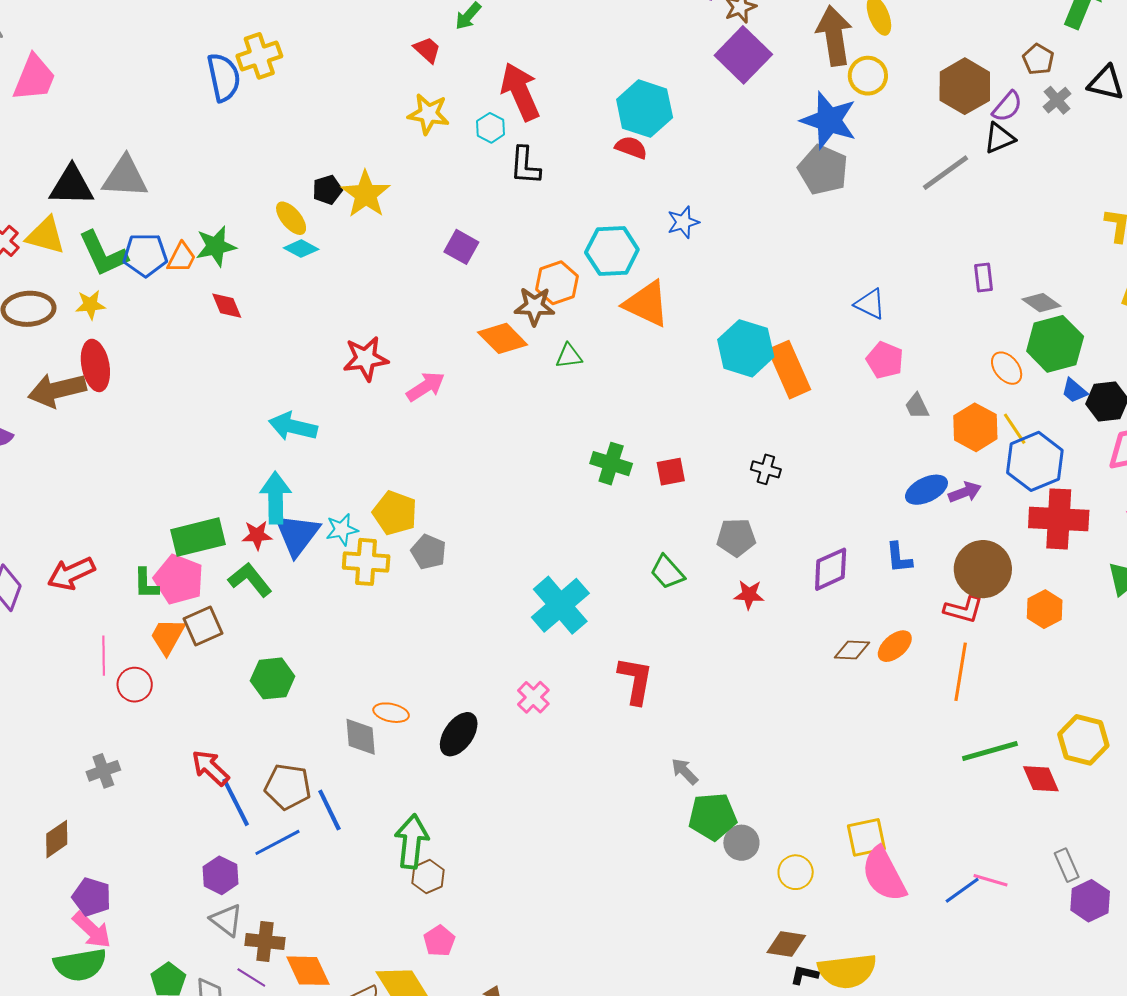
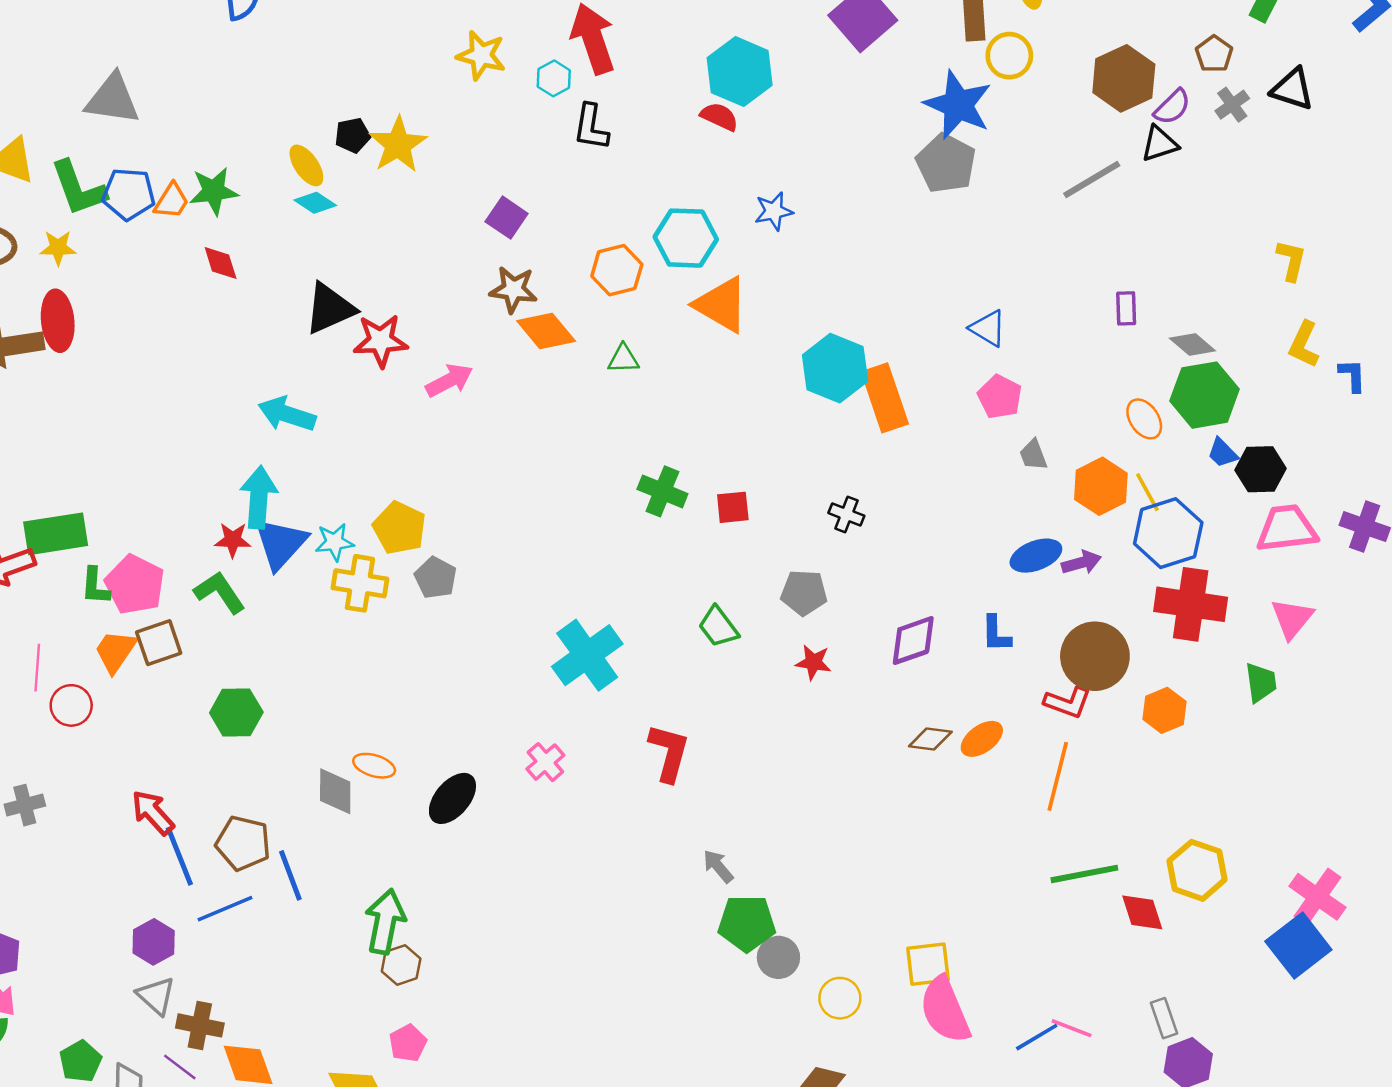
black triangle: (71, 186) -> (330, 308), moved, turned -30
brown star: (534, 306) -> (513, 290), moved
green rectangle: (198, 537) -> (56, 534), moved

